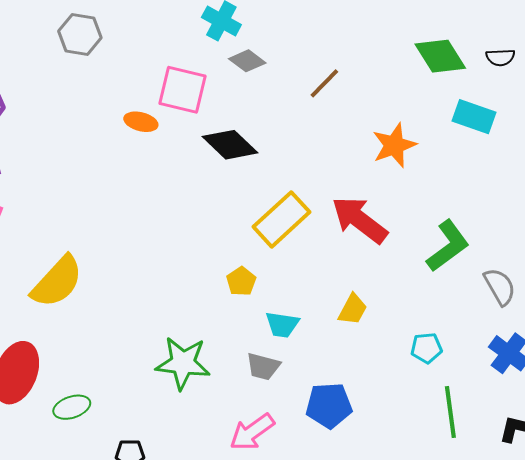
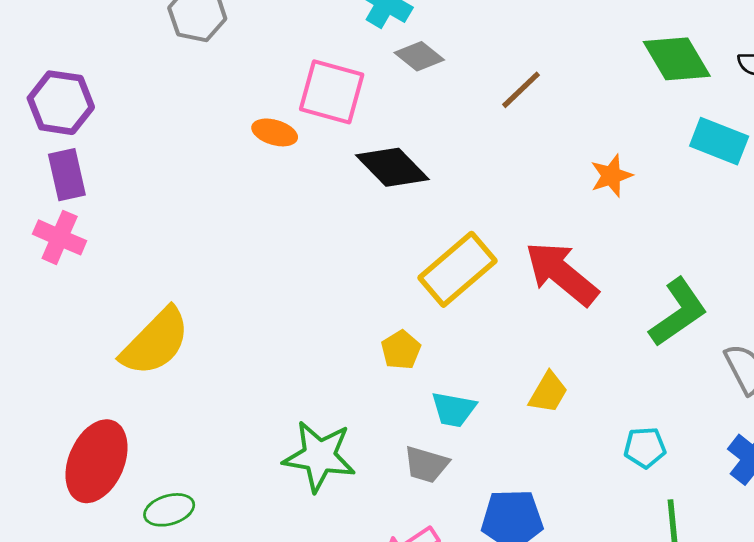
orange star: (394, 145) -> (611, 176), size x0.7

